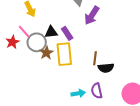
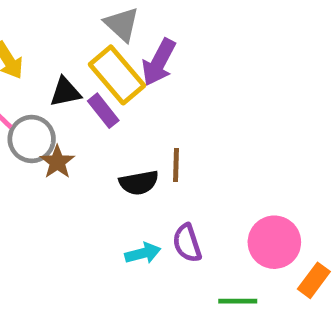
black triangle: (51, 32) -> (65, 92), moved
yellow rectangle: (64, 54) -> (117, 75), moved, turned -30
black semicircle: (106, 68) -> (139, 183), moved

